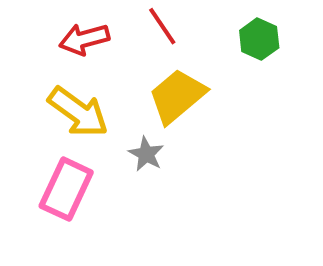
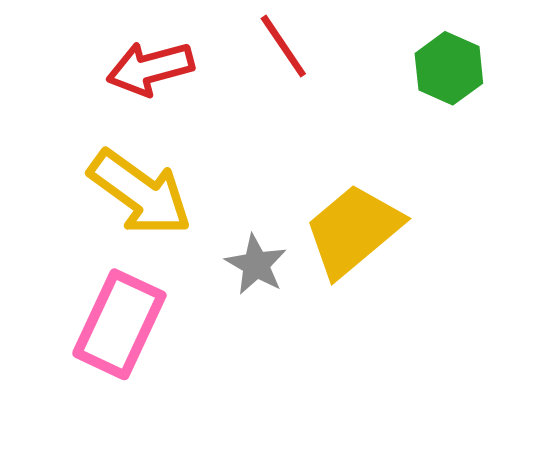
yellow trapezoid: (177, 96) -> (353, 230), moved

